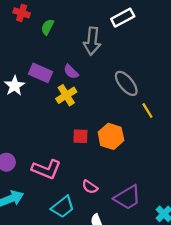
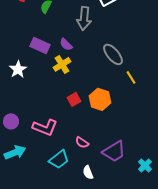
white star: (15, 86) -> (18, 69), moved
red square: (80, 136) -> (74, 99), turned -32

